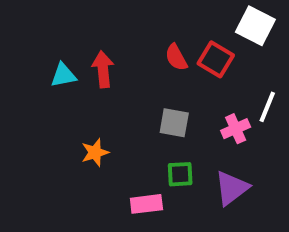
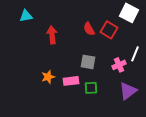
cyan triangle: (63, 75) -> (26, 16), moved
purple triangle: (232, 188) -> (128, 91), moved
pink rectangle: (146, 204) -> (71, 81), moved

